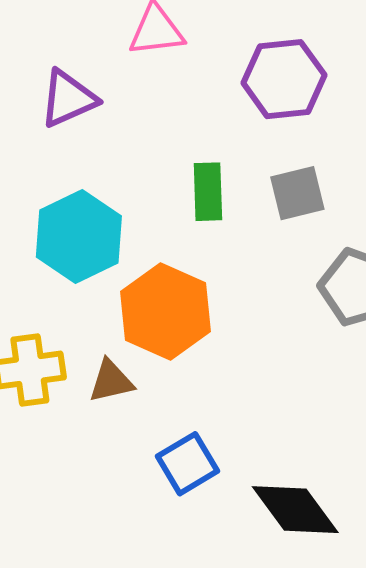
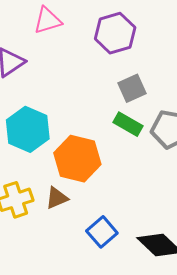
green rectangle: (208, 192) -> (128, 124), moved, turned -48

